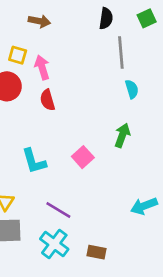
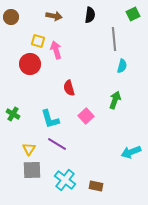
black semicircle: (106, 18) -> (90, 15), moved
cyan semicircle: (132, 89) -> (122, 66), turned 32
red semicircle: (47, 100) -> (69, 88), moved
purple line: (58, 210) -> (57, 144), moved

